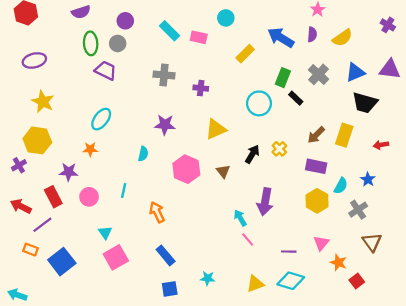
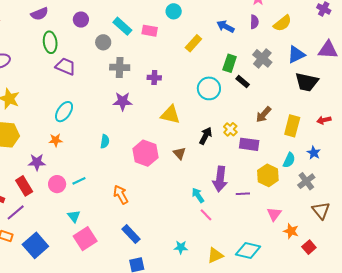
blue arrow: (281, 38) -> (226, 26), size x0.7
gray circle: (118, 43) -> (103, 42), moved
purple star: (165, 125) -> (123, 101), moved
yellow triangle: (216, 129) -> (170, 115), turned 40
yellow rectangle: (344, 135) -> (292, 126), moved
purple rectangle: (316, 166) -> (249, 144), moved
cyan line: (124, 190) -> (79, 181), moved, turned 56
purple line: (289, 252) -> (243, 194), moved
cyan star: (208, 278) -> (181, 247), moved

